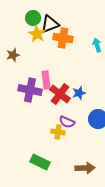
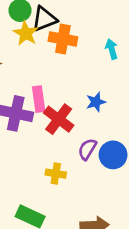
blue star: (79, 93) -> (96, 102), moved
purple semicircle: (67, 122) -> (87, 149), moved, turned 98

